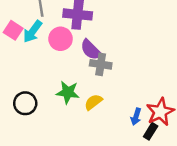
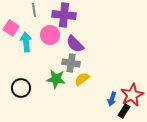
cyan arrow: (33, 31) -> (26, 42), moved, turned 138
gray cross: (101, 64) -> (71, 63), moved
yellow semicircle: (93, 102) -> (82, 79), moved

